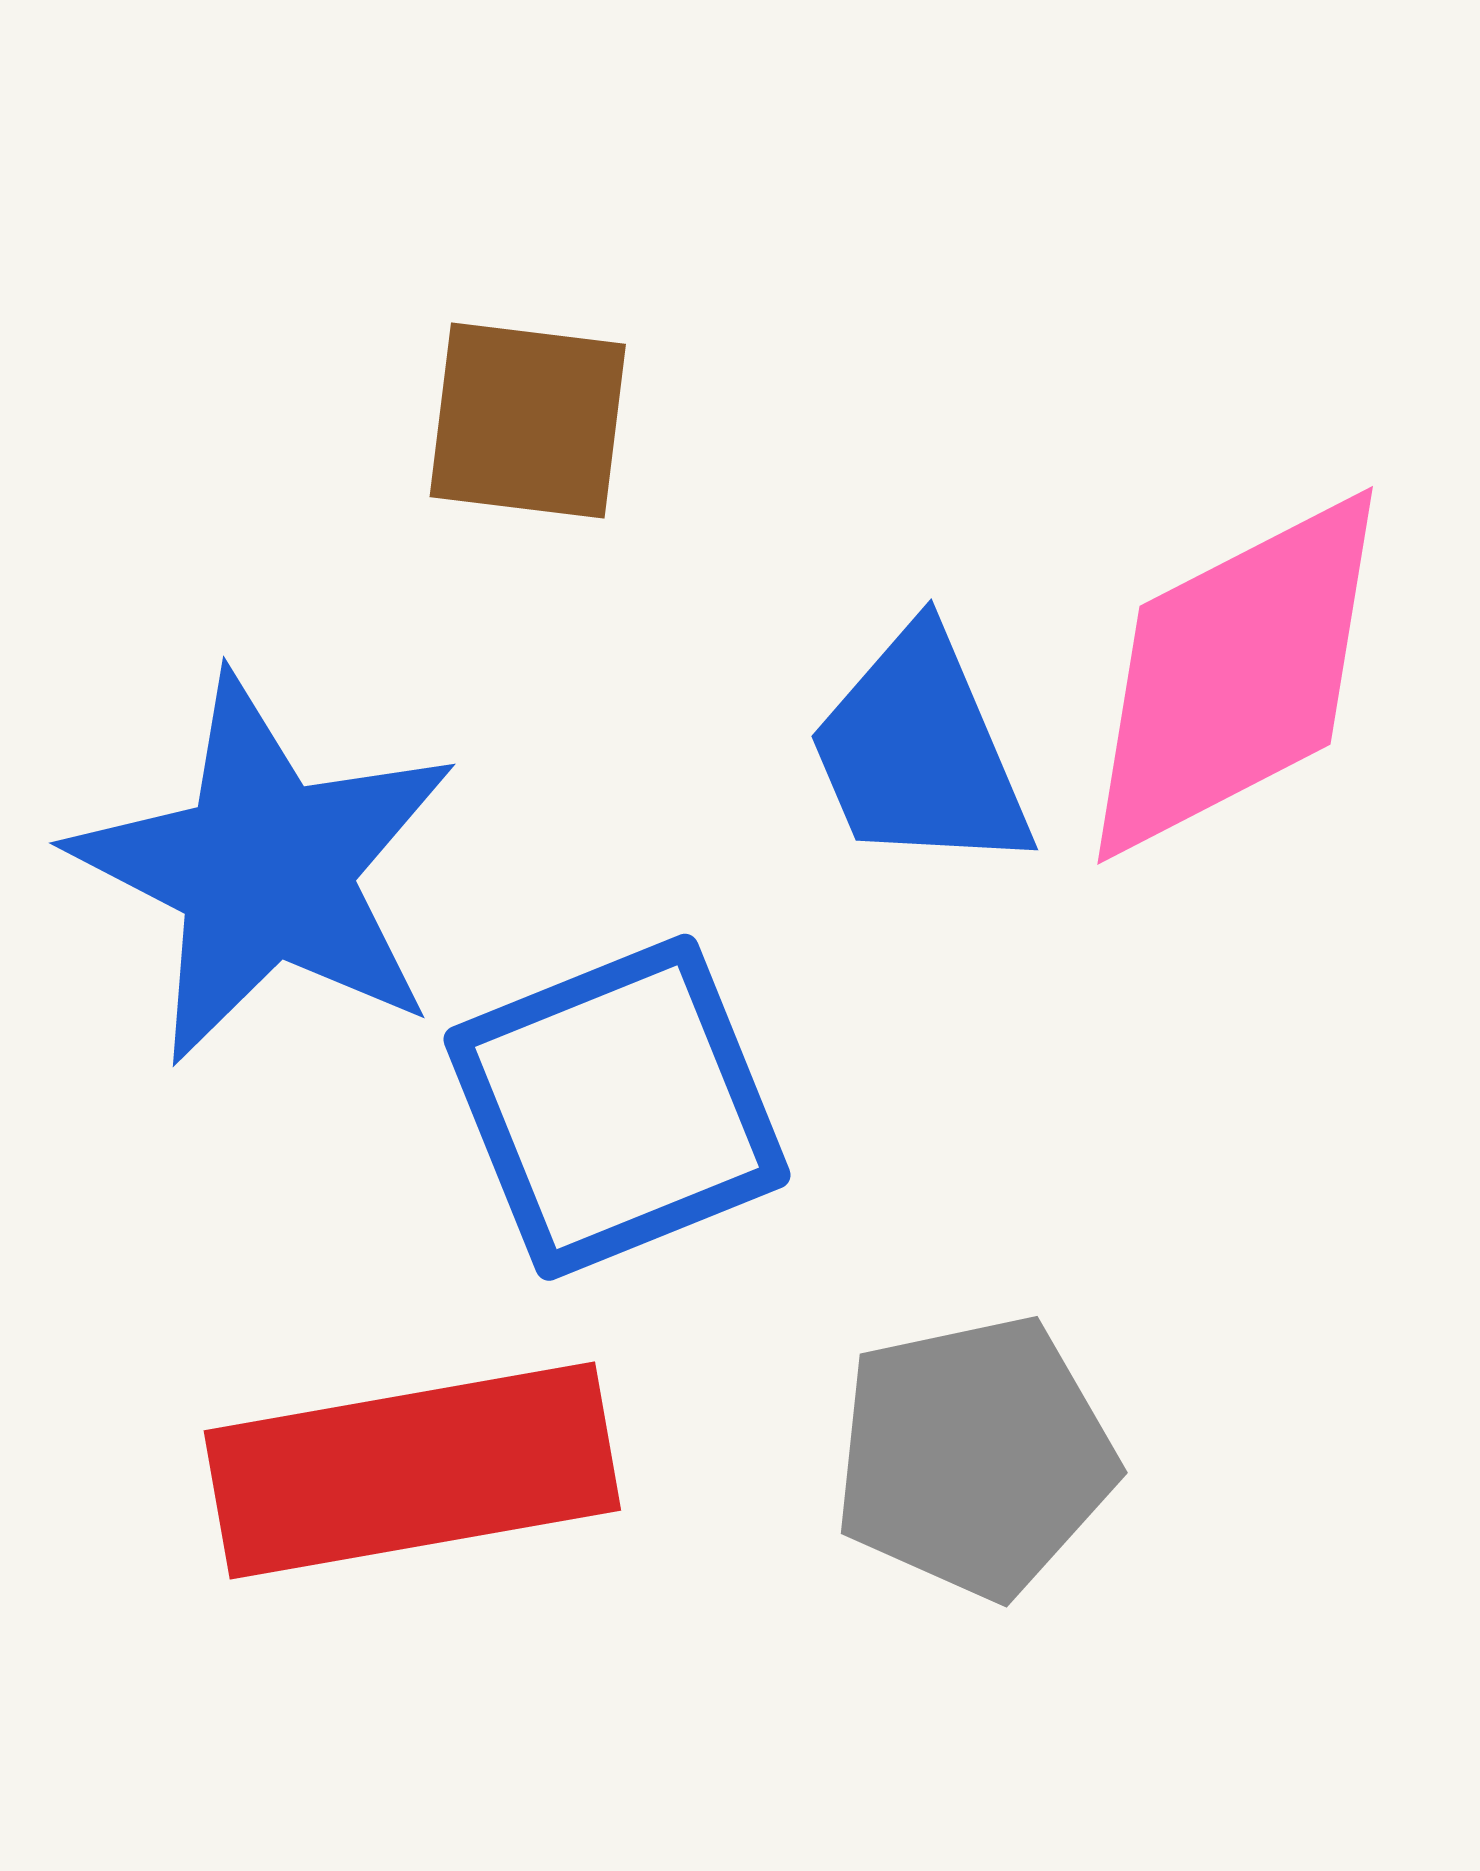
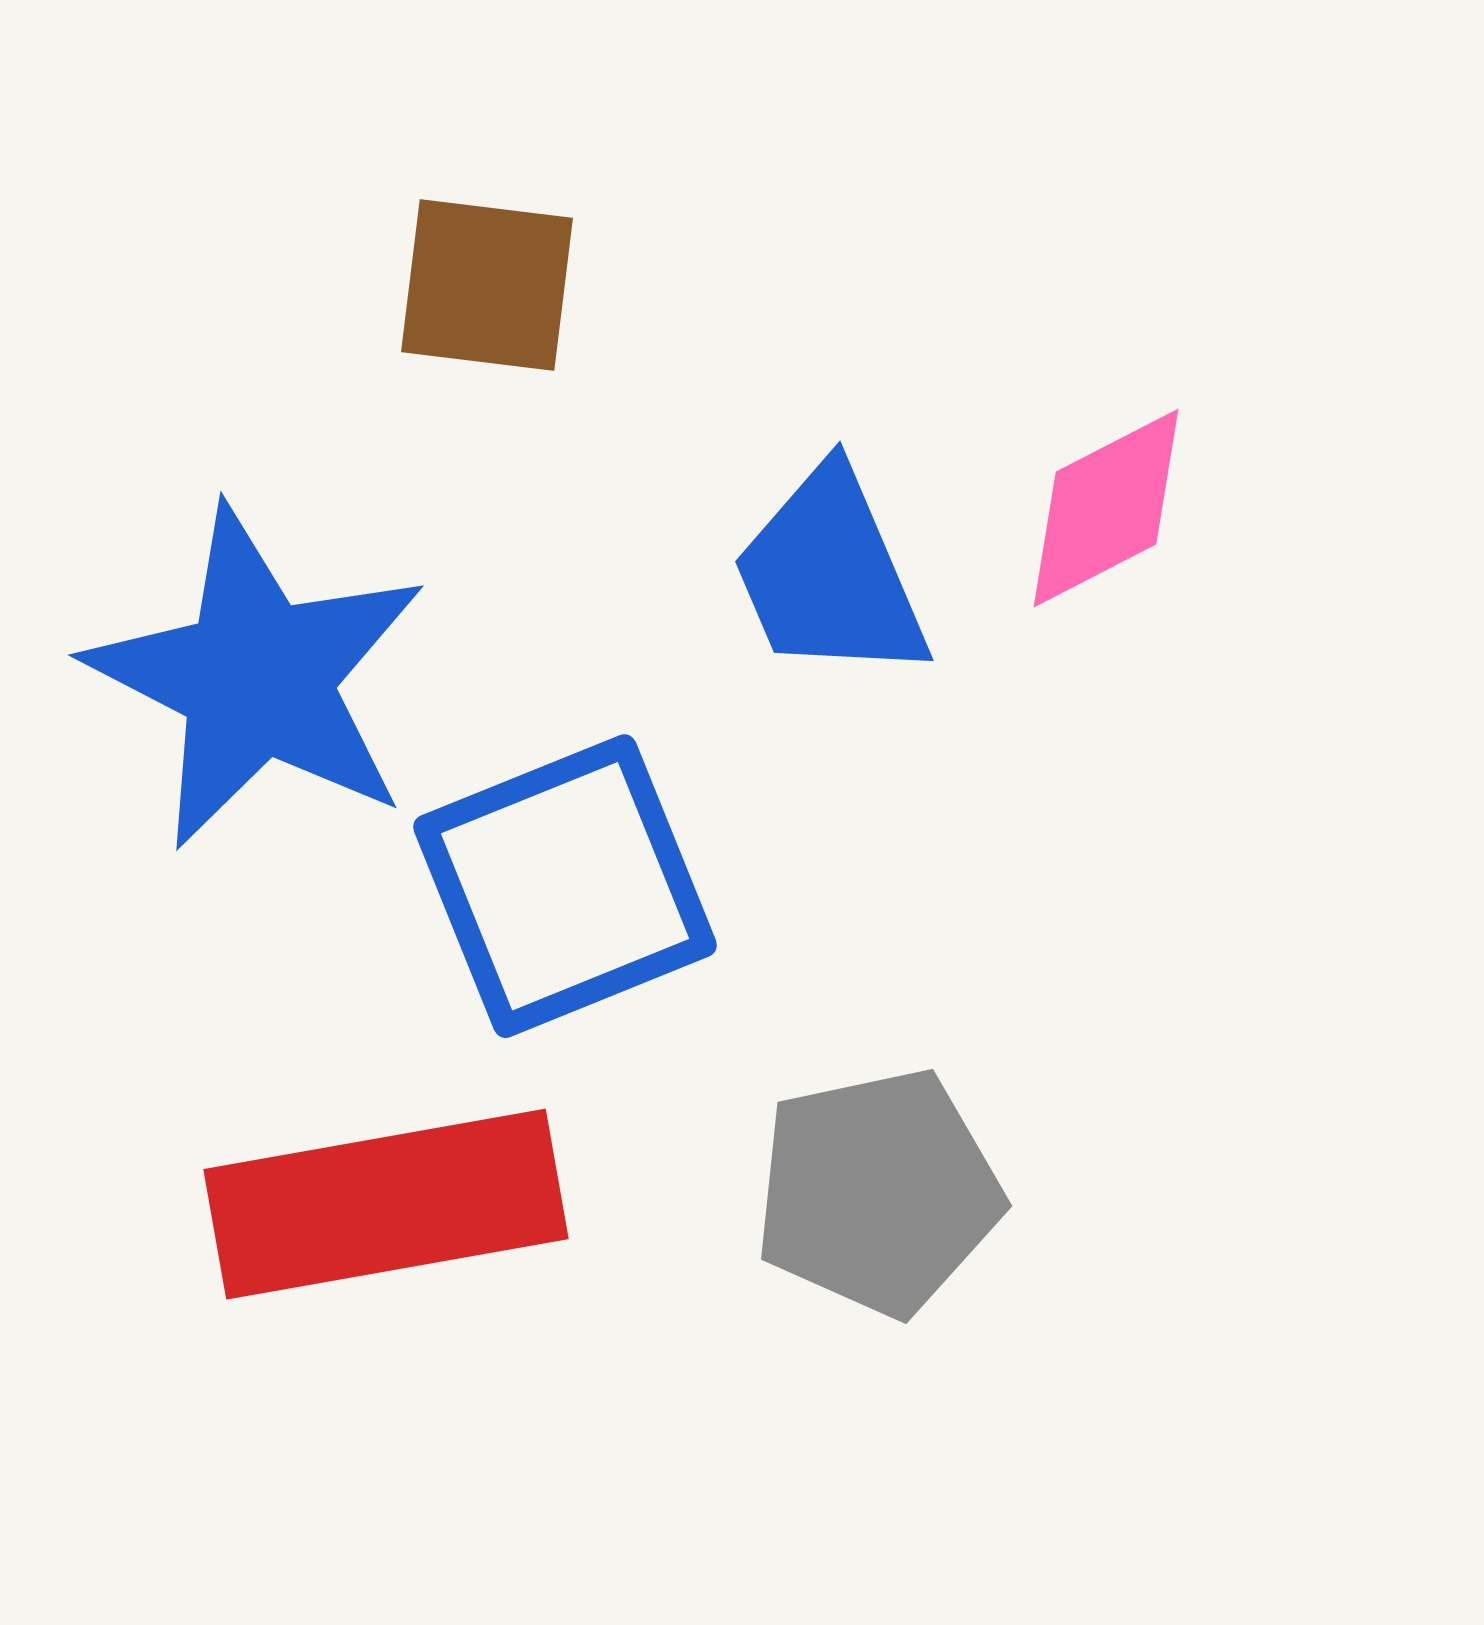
pink diamond: (1235, 675) -> (1106, 508), size x0.6

